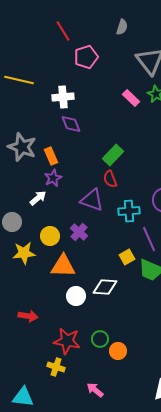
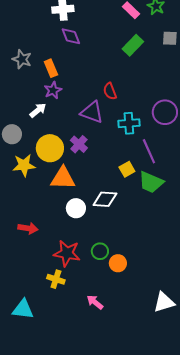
gray star: (22, 147) -> (22, 59), size x0.7
green rectangle: (113, 155) -> (133, 45), moved
yellow circle: (50, 236) -> (50, 148), size x1.4

